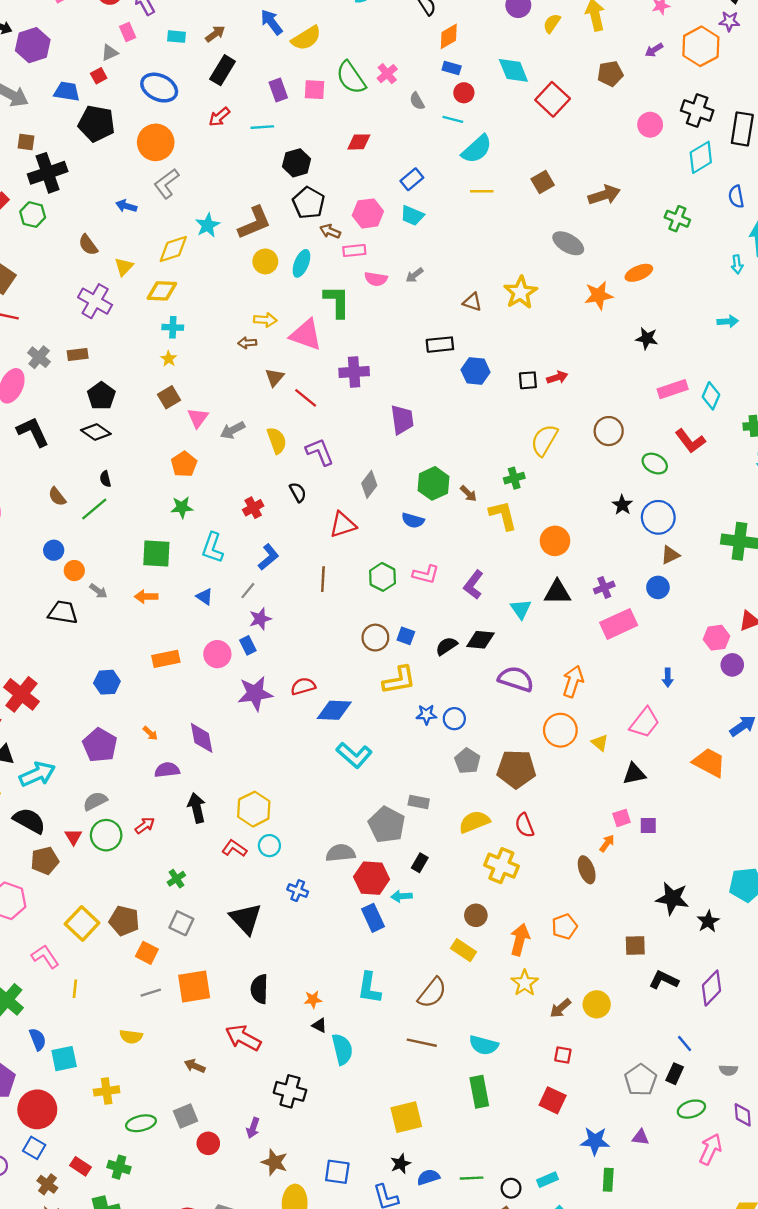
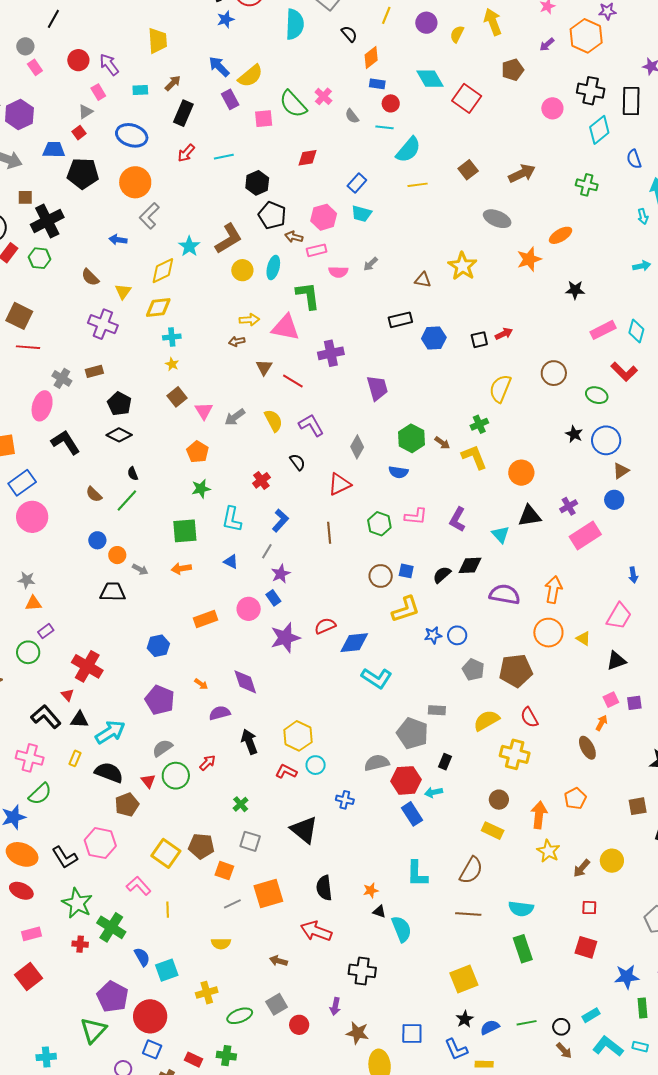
purple rectangle: (278, 90) -> (230, 99), moved

